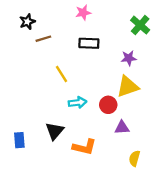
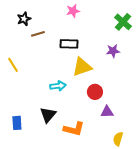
black rectangle: (89, 43) -> (69, 44), moved
yellow line: (62, 74) -> (13, 65), moved
yellow triangle: (128, 87) -> (82, 67), moved
cyan arrow: (77, 103) -> (58, 86), moved

